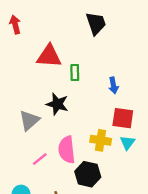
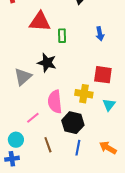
blue arrow: (113, 85) -> (100, 34), moved
cyan triangle: (127, 143) -> (109, 105), moved
pink line: (40, 159) -> (33, 118), moved

